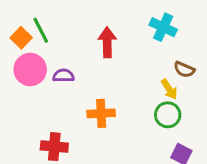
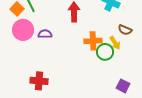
orange cross: (101, 113) -> (93, 41), moved
green circle: (168, 115) -> (105, 52), moved

